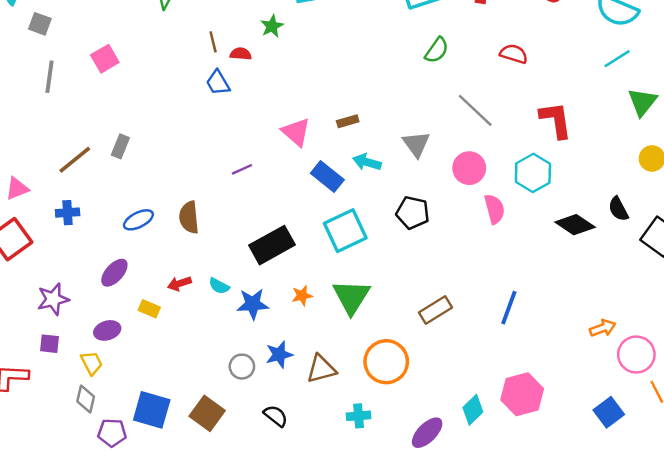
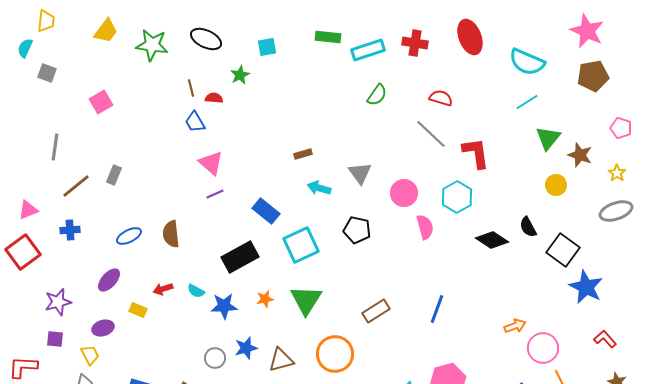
gray line: (49, 77) -> (55, 147), moved
gray line: (475, 110) -> (431, 134), moved
pink triangle: (296, 132) -> (211, 163), moved
blue rectangle: (327, 177) -> (266, 211), moved

